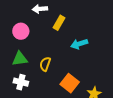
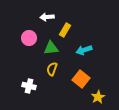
green triangle: (20, 59) -> (51, 48), moved
orange square: (70, 83) -> (81, 79), moved

